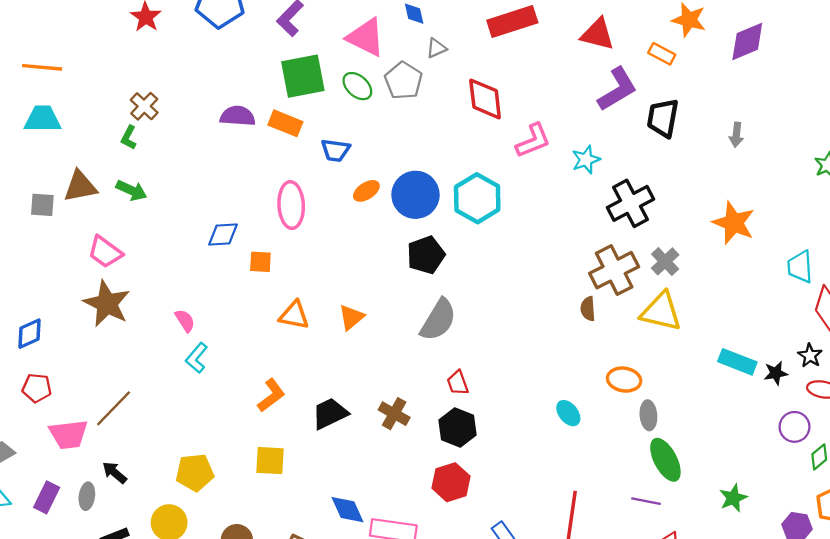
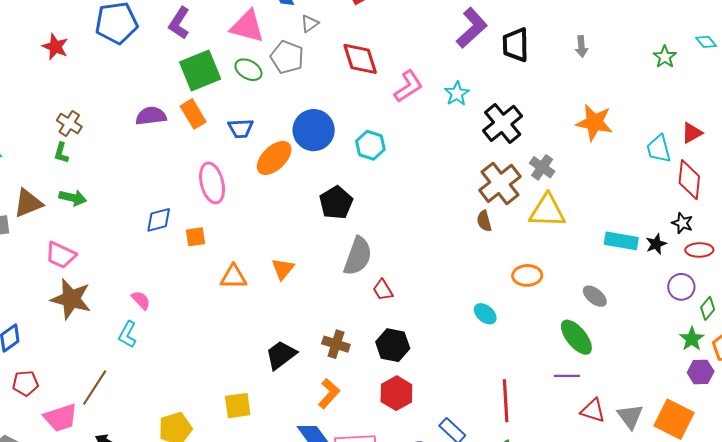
orange rectangle: (285, 123) -> (193, 114), turned 48
orange ellipse: (366, 191) -> (274, 158), size x1.6
blue circle: (415, 195) -> (314, 130), moved
cyan hexagon: (477, 198) -> (370, 145), size x0.7
cyan L-shape: (197, 358) -> (128, 334), moved
red trapezoid: (458, 383) -> (383, 290), moved
orange L-shape: (271, 395) -> (329, 394), moved
gray ellipse: (648, 415) -> (595, 296), moved, turned -35
green star: (733, 498) -> (692, 339), moved

